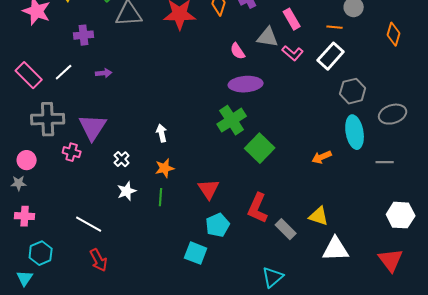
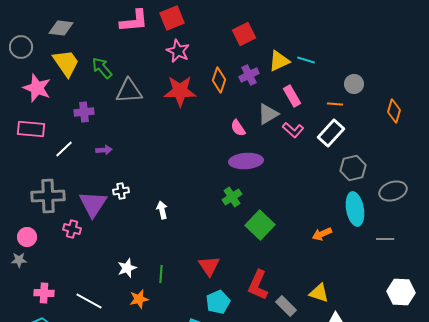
gray triangle: (268, 37) -> (268, 114), turned -40
pink rectangle: (29, 75) -> (31, 129), moved, turned -40
green cross: (232, 120) -> (232, 197), size x0.7
white cross: (122, 159) -> (121, 191), moved, turned 35
orange star: (165, 168) -> (139, 299), moved
pink cross: (25, 216) -> (44, 293), moved

